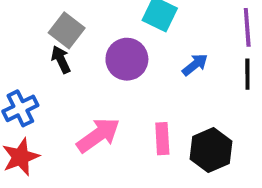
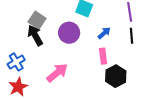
black arrow: (61, 60) -> (35, 35), size x1.5
pink rectangle: (162, 139) -> (103, 56), moved

